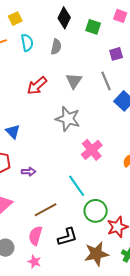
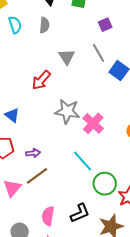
red arrow: (37, 86) -> (41, 80), moved
gray star: (68, 119) -> (67, 111), moved
brown line: (46, 210) -> (37, 176), moved

